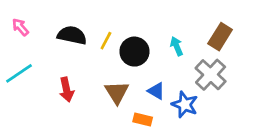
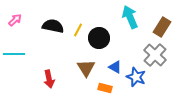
pink arrow: (20, 27) -> (15, 20), turned 88
cyan arrow: (177, 46) -> (130, 17), moved, size x1.6
cyan line: (19, 73) -> (14, 54), turned 35
red arrow: (67, 90) -> (49, 79), moved

